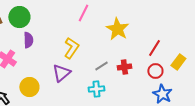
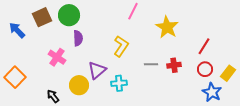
yellow rectangle: (178, 62) -> (228, 73), moved
gray line: (101, 66) -> (151, 64), turned 32
purple triangle: (61, 73) -> (97, 70), moved
cyan cross: (96, 89) -> (119, 83), moved

